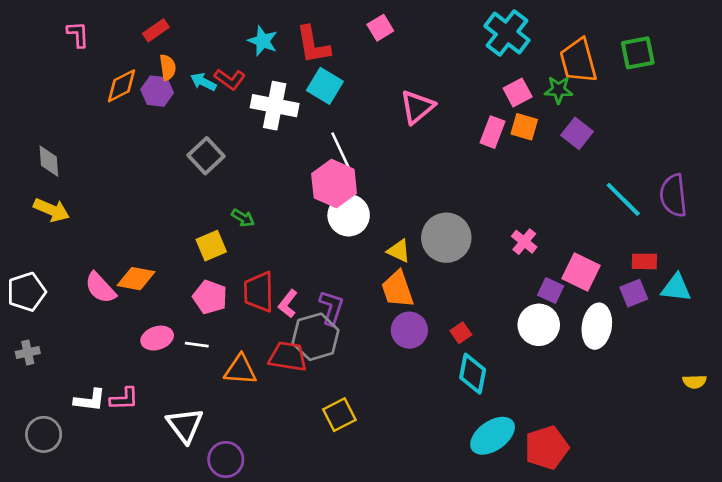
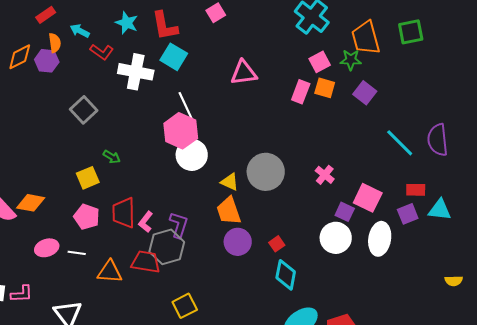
cyan arrow: (203, 82) -> (80, 31), moved
pink triangle: (417, 107) -> (244, 73), turned 32

